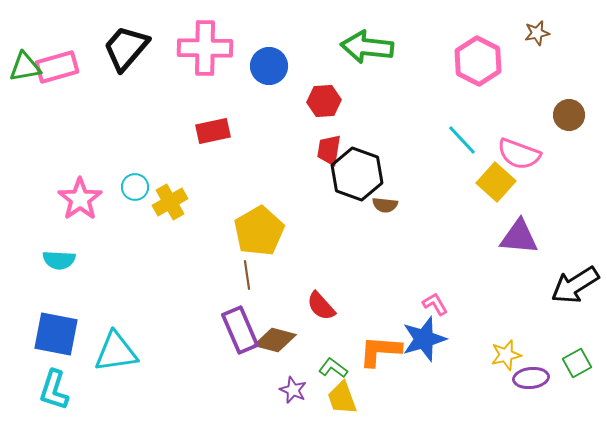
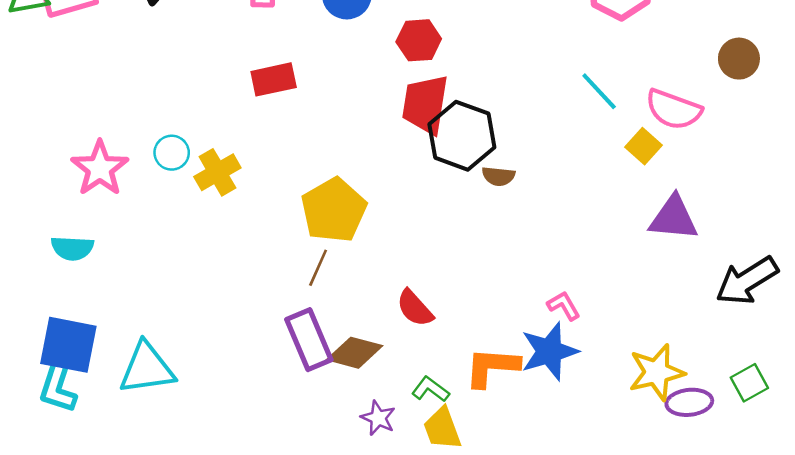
red trapezoid: (329, 150) -> (425, 104), size x1.5
yellow square: (496, 182) -> (644, 146), size x0.7
brown line: (247, 275) -> (318, 268), turned 32
yellow star: (506, 355) -> (657, 372), size x1.4
cyan L-shape: (54, 390) -> (58, 387), moved

